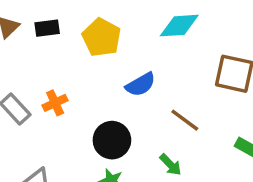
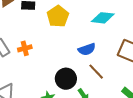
blue semicircle: (141, 84) -> (87, 49), moved
black circle: (112, 140) -> (66, 79), moved

